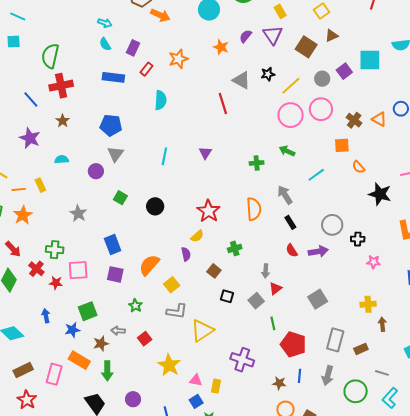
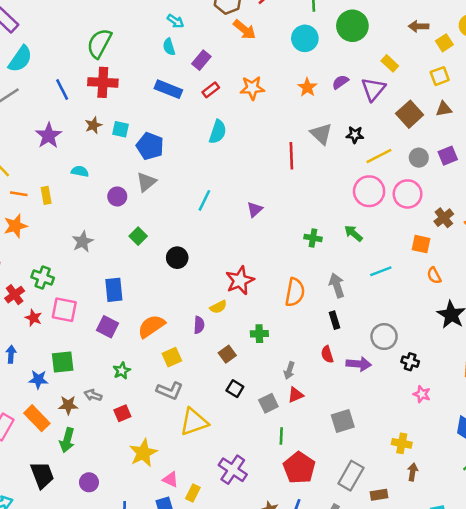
yellow rectangle: (280, 11) -> (390, 63), turned -32
cyan square: (14, 41) -> (120, 129), moved

